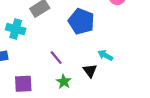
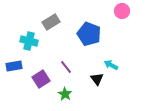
green star: (64, 82) -> (65, 94), moved
purple square: (23, 84) -> (41, 79), moved, turned -30

